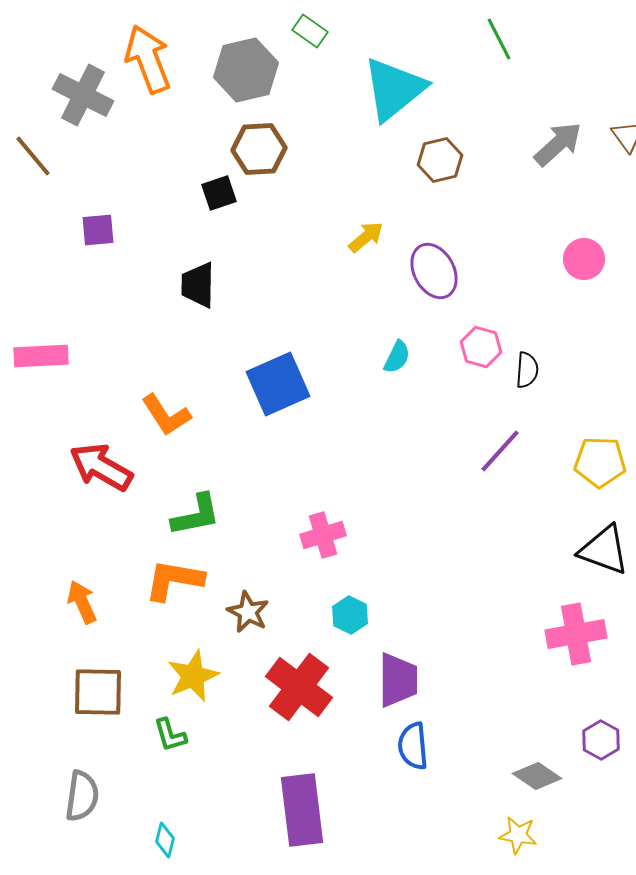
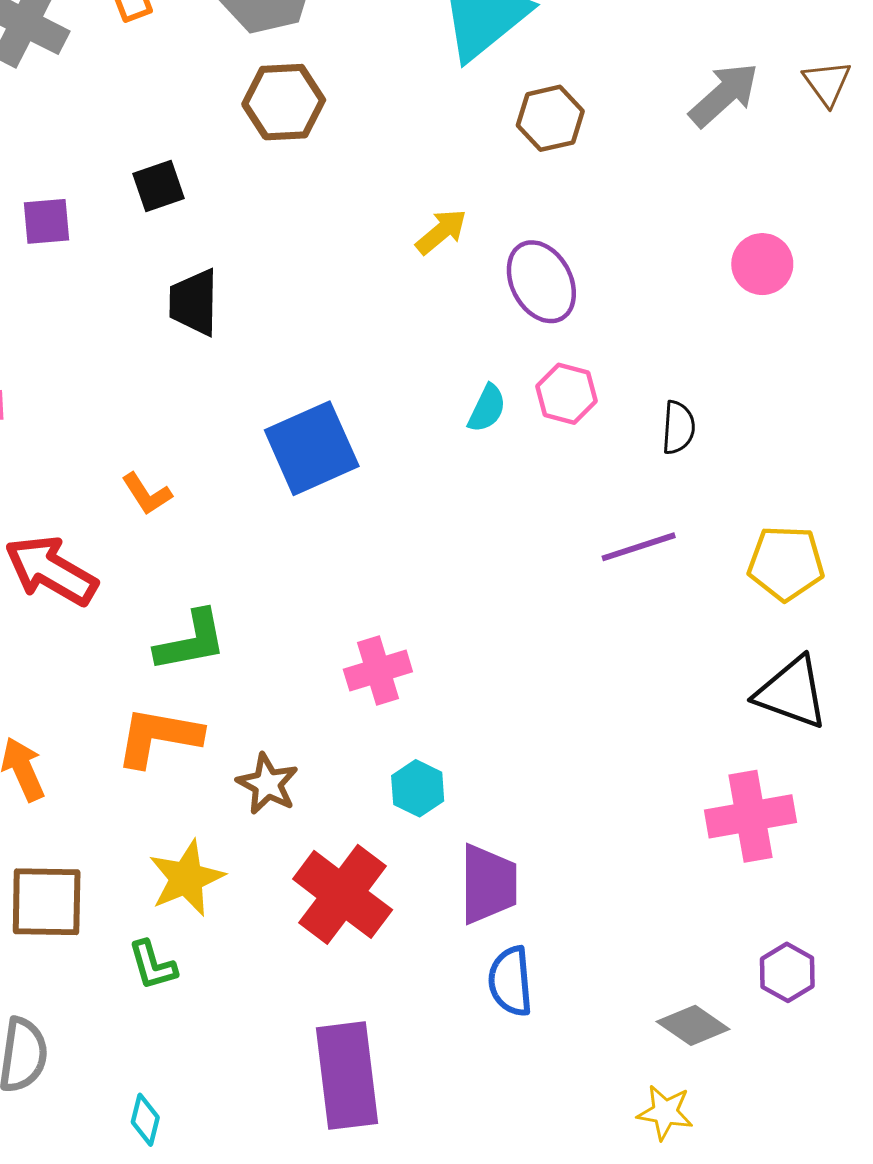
black square: (219, 193) -> (158, 186), moved
pink hexagon: (481, 347) -> (566, 394), moved
orange L-shape: (166, 415) -> (147, 494), size x0.7
purple line: (500, 451) -> (639, 547), turned 30

